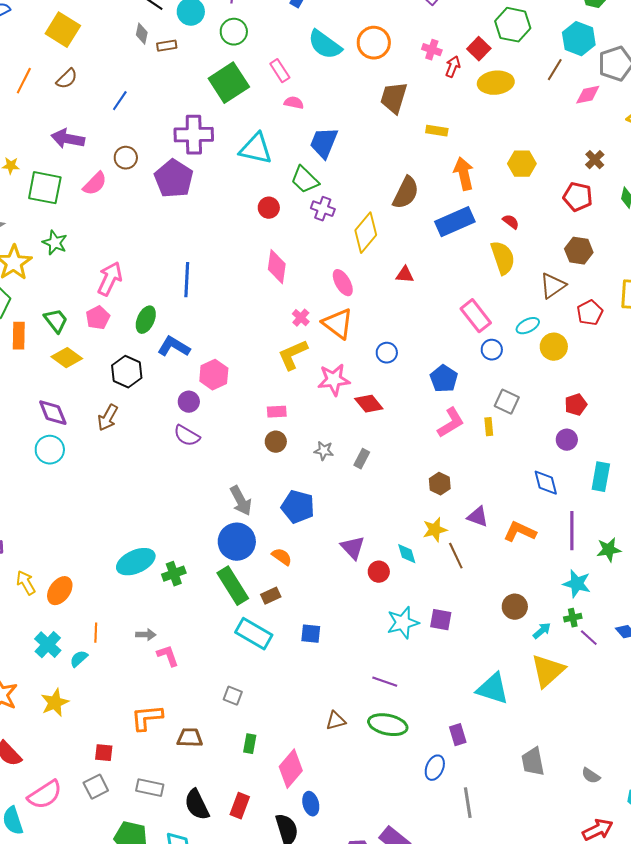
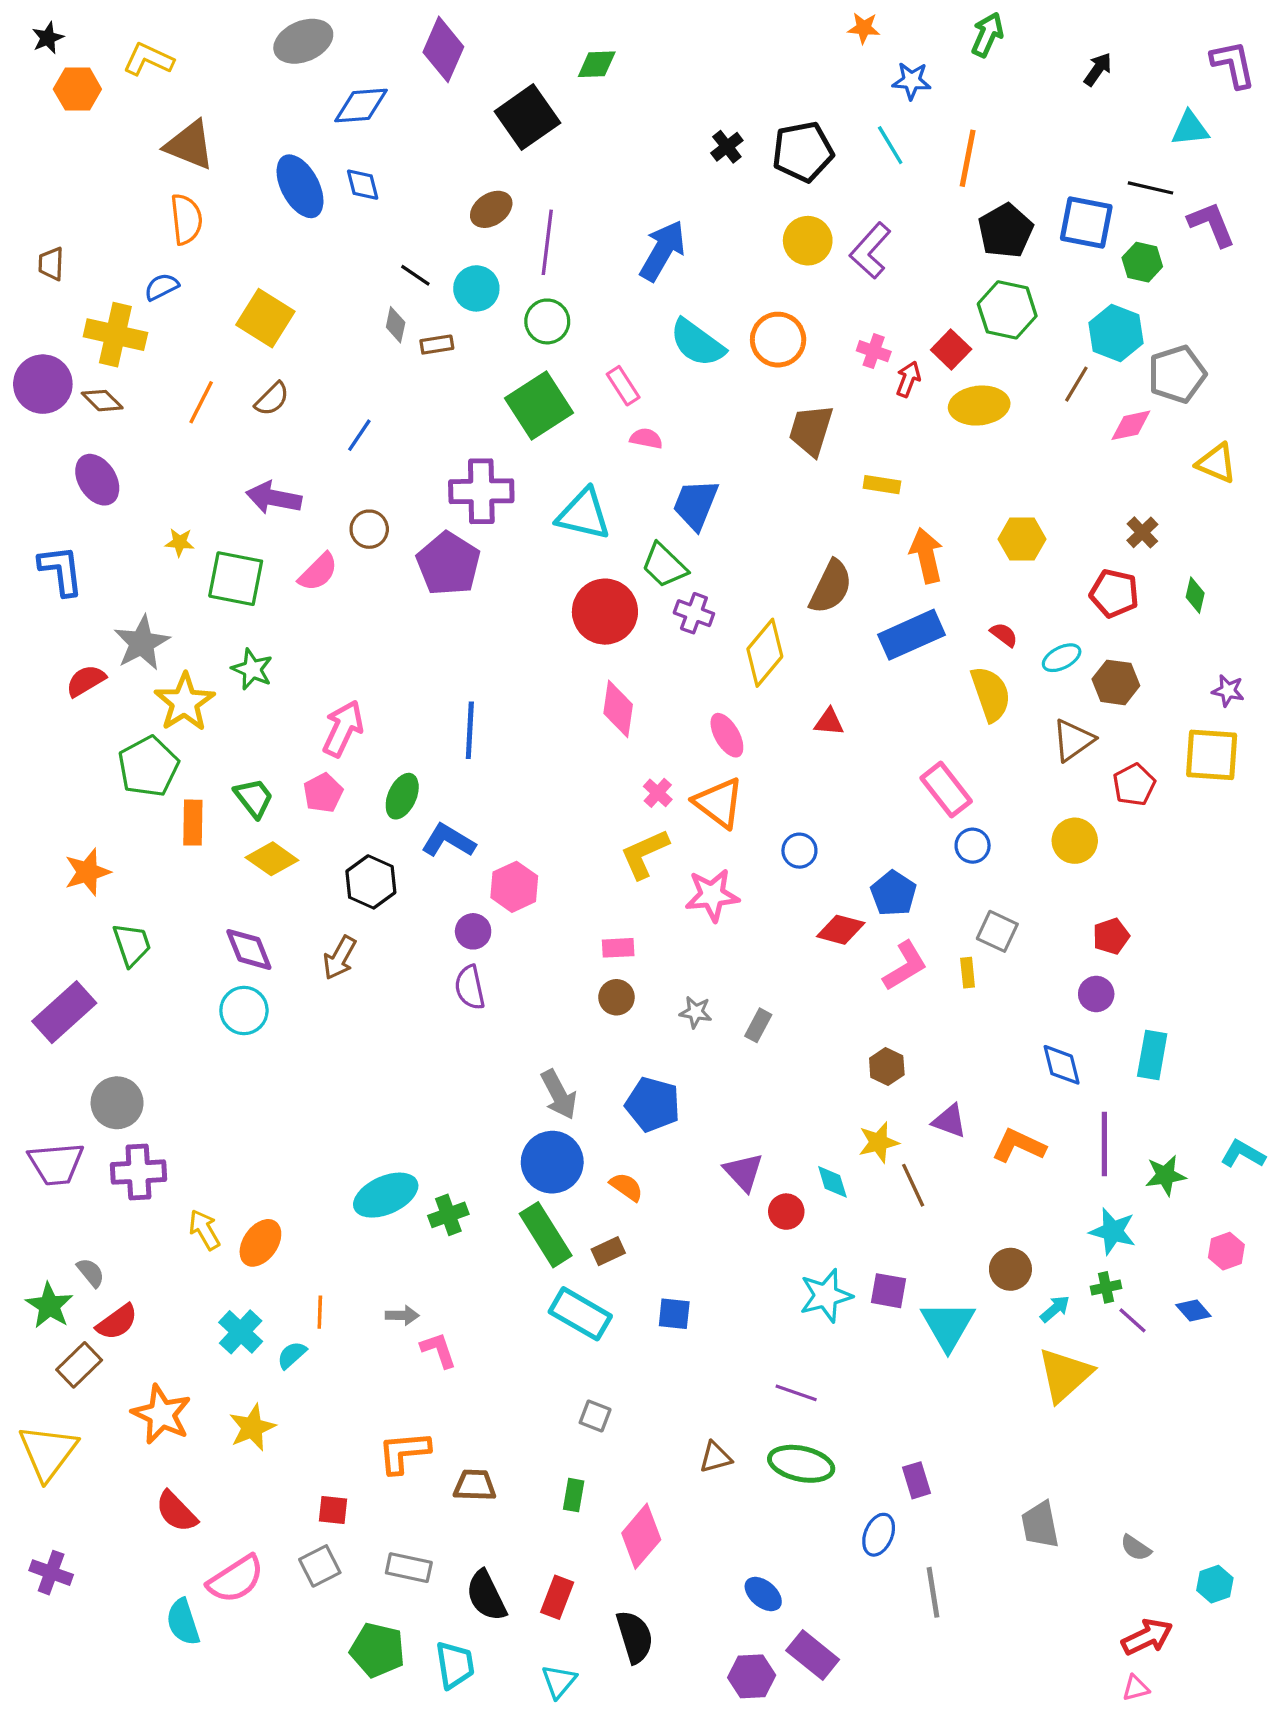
red circle: (269, 208) -> (605, 612), size x1.8
cyan ellipse: (528, 326) -> (1062, 658), moved
red diamond: (369, 404) -> (841, 930), moved, turned -36
purple semicircle: (187, 436) -> (470, 987), turned 48
cyan triangle: (493, 689) -> (948, 1325), moved, turned 42
gray square: (233, 696) -> (595, 1416), moved
blue ellipse: (311, 804) -> (763, 1594), moved, turned -35

